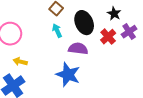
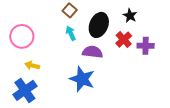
black ellipse: (84, 23) -> (99, 25), turned 45
purple cross: (129, 32) -> (146, 46), moved, turned 35

